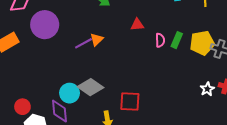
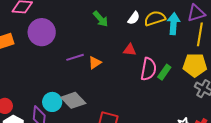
orange triangle: (97, 39) -> (95, 63), moved
pink semicircle: (160, 40) -> (148, 69), size x1.6
yellow pentagon: (202, 43) -> (195, 65), moved

